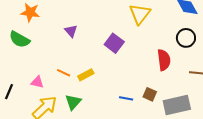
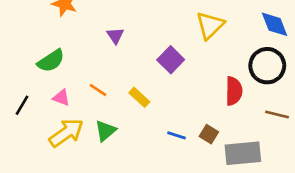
black circle: (186, 38) -> (267, 66), size x1.4
green semicircle: (19, 39) -> (51, 61), moved, turned -70
yellow rectangle: (86, 75) -> (139, 97), moved, turned 63

